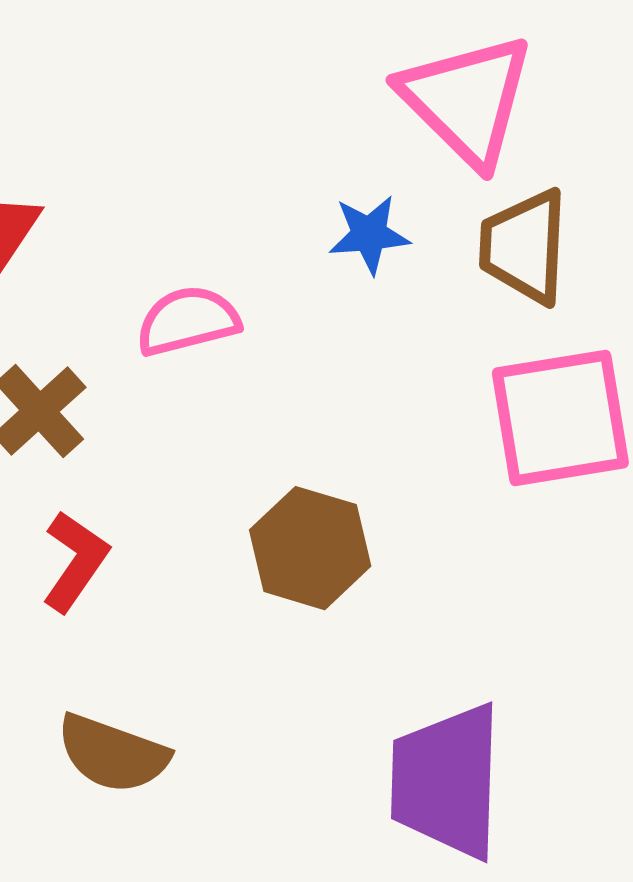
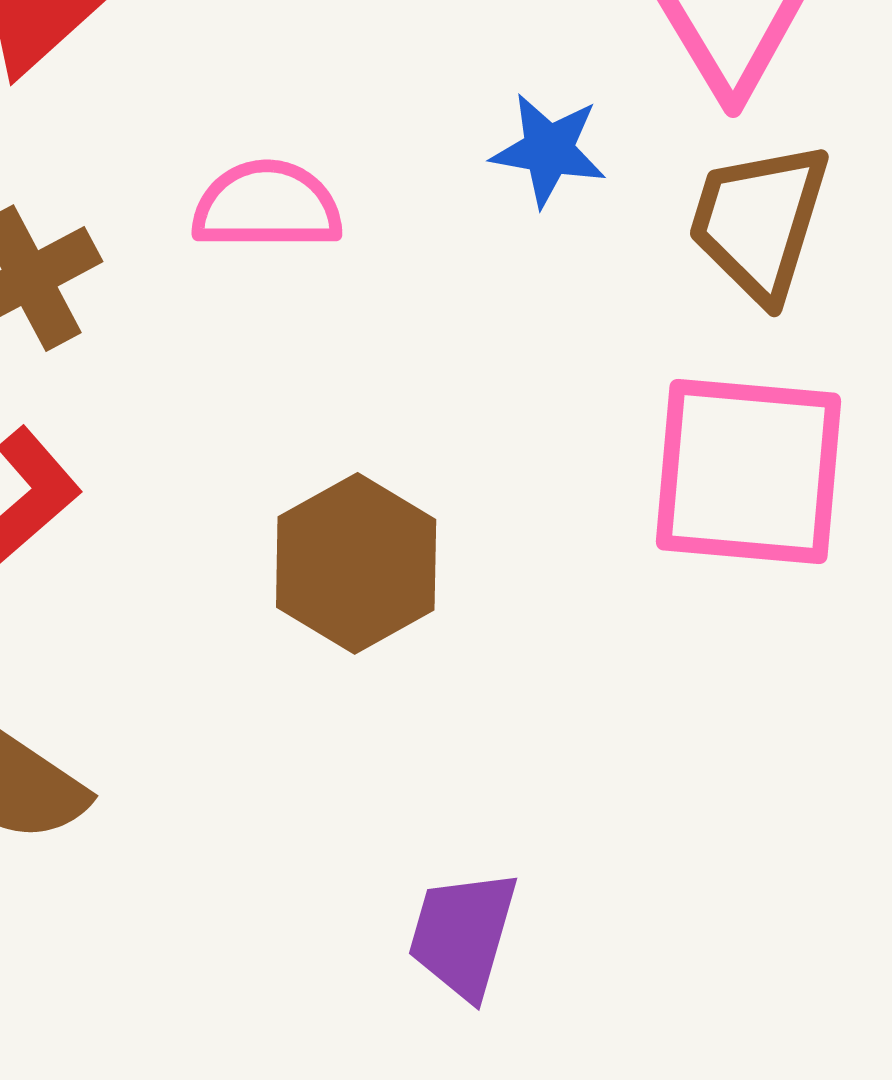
purple trapezoid: (447, 781) -> (463, 934), size x0.6

